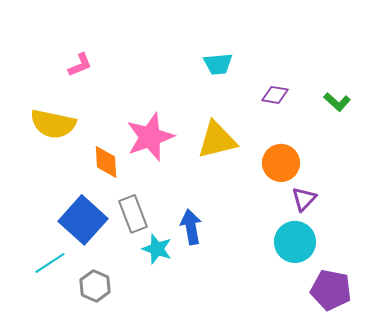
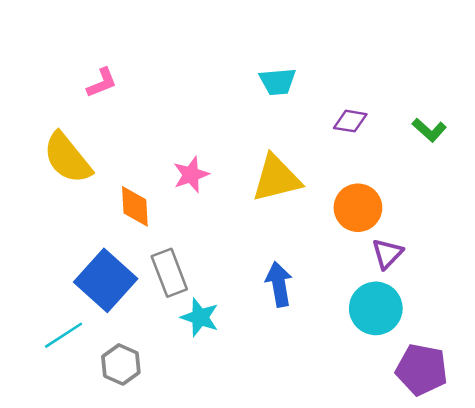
yellow semicircle: (53, 124) -> (67, 158), turned 39
pink star: (150, 137) -> (191, 175), size x0.6
blue arrow: (191, 227) -> (279, 284), moved

